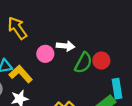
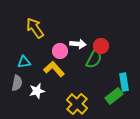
red circle: (101, 61) -> (101, 46), moved
yellow L-shape: (21, 74) -> (54, 69), moved

